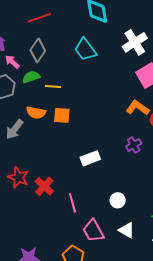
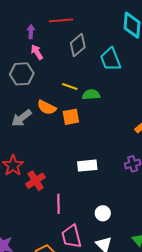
red line: (39, 18) -> (61, 20), moved
gray diamond: (38, 50) -> (78, 45), moved
green semicircle: (31, 77) -> (91, 95), moved
orange square: (62, 115) -> (71, 117), turned -30

